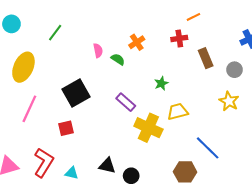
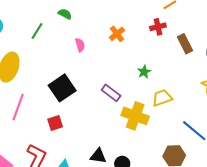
green semicircle: (118, 59) -> (65, 14), moved

